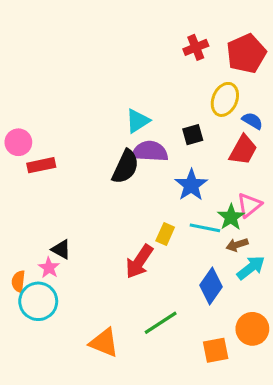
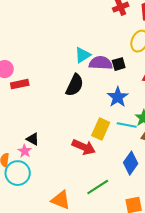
purple semicircle: (150, 151) -> (101, 63), moved
yellow rectangle: (165, 234) -> (101, 129), size x1.5
red arrow: (139, 262) -> (84, 147), turned -100

